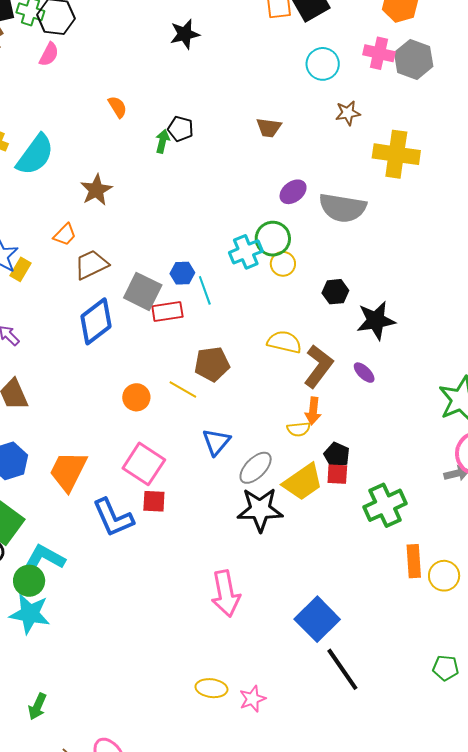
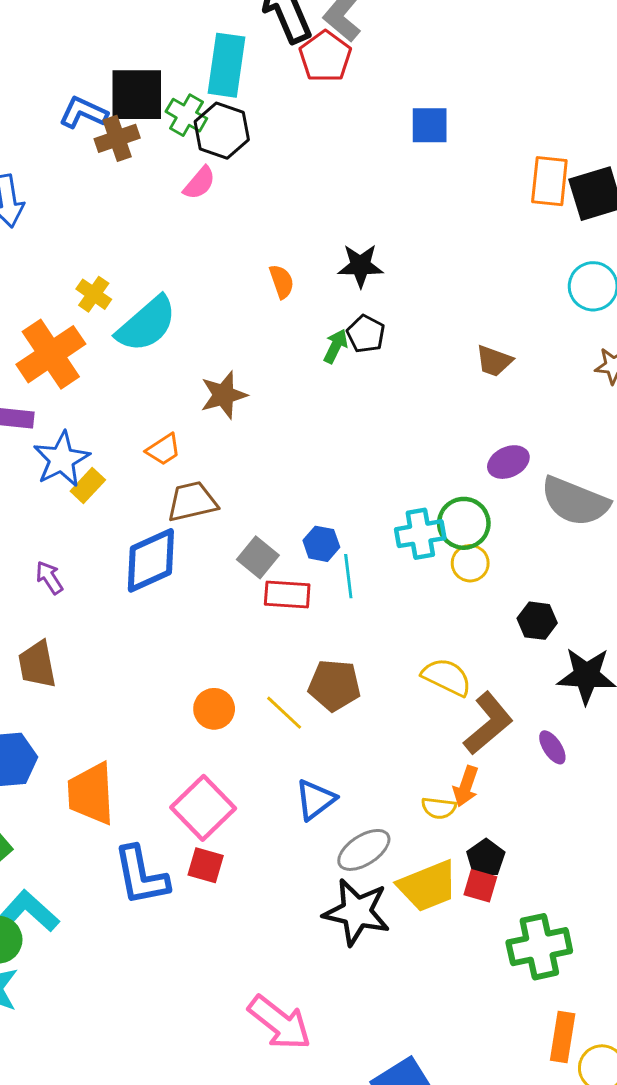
black star: (185, 34) -> (360, 266), moved
gray square: (143, 291) -> (258, 557), size x0.7
blue diamond: (96, 321) -> (151, 560), moved
orange trapezoid: (68, 471) -> (91, 794), turned -42
pink arrow: (226, 594) -> (280, 1023), turned -54

